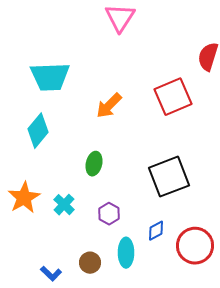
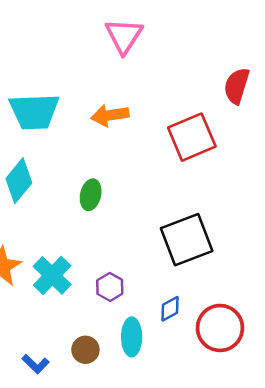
orange arrow: (109, 106) -> (110, 115), moved, turned 36
green ellipse: (94, 164) -> (91, 195), moved
cyan cross: (64, 205) -> (52, 275), size x1.4

